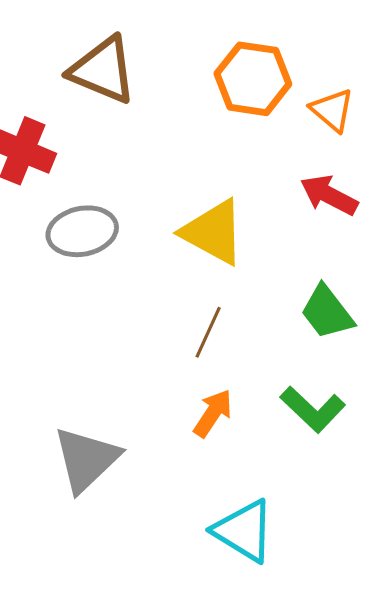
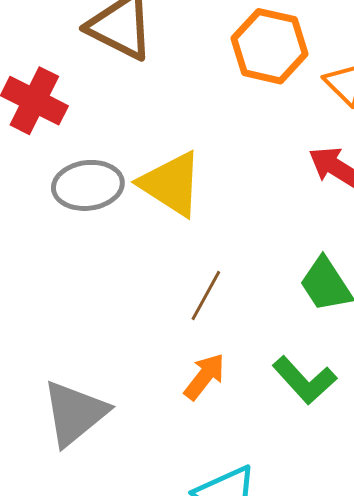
yellow triangle: (213, 232) -> (171, 184), moved

